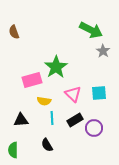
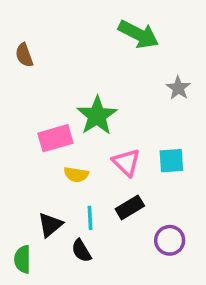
green arrow: (91, 30) -> (138, 34), moved
cyan line: (52, 118) -> (90, 218), moved
black triangle: (21, 120) -> (50, 225), moved, turned -35
purple circle: (94, 128) -> (170, 240), moved

